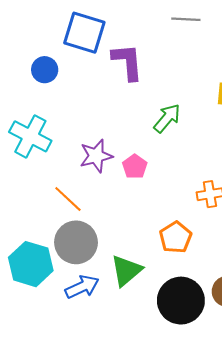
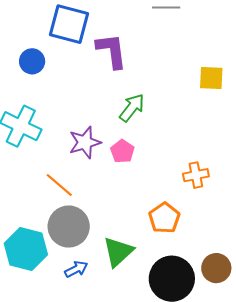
green arrow: (167, 118) -> (132, 108), moved
blue arrow: (82, 287) -> (76, 269), size x0.7

